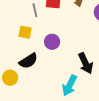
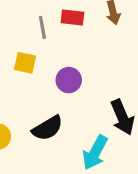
black semicircle: (28, 61) -> (47, 128), moved

